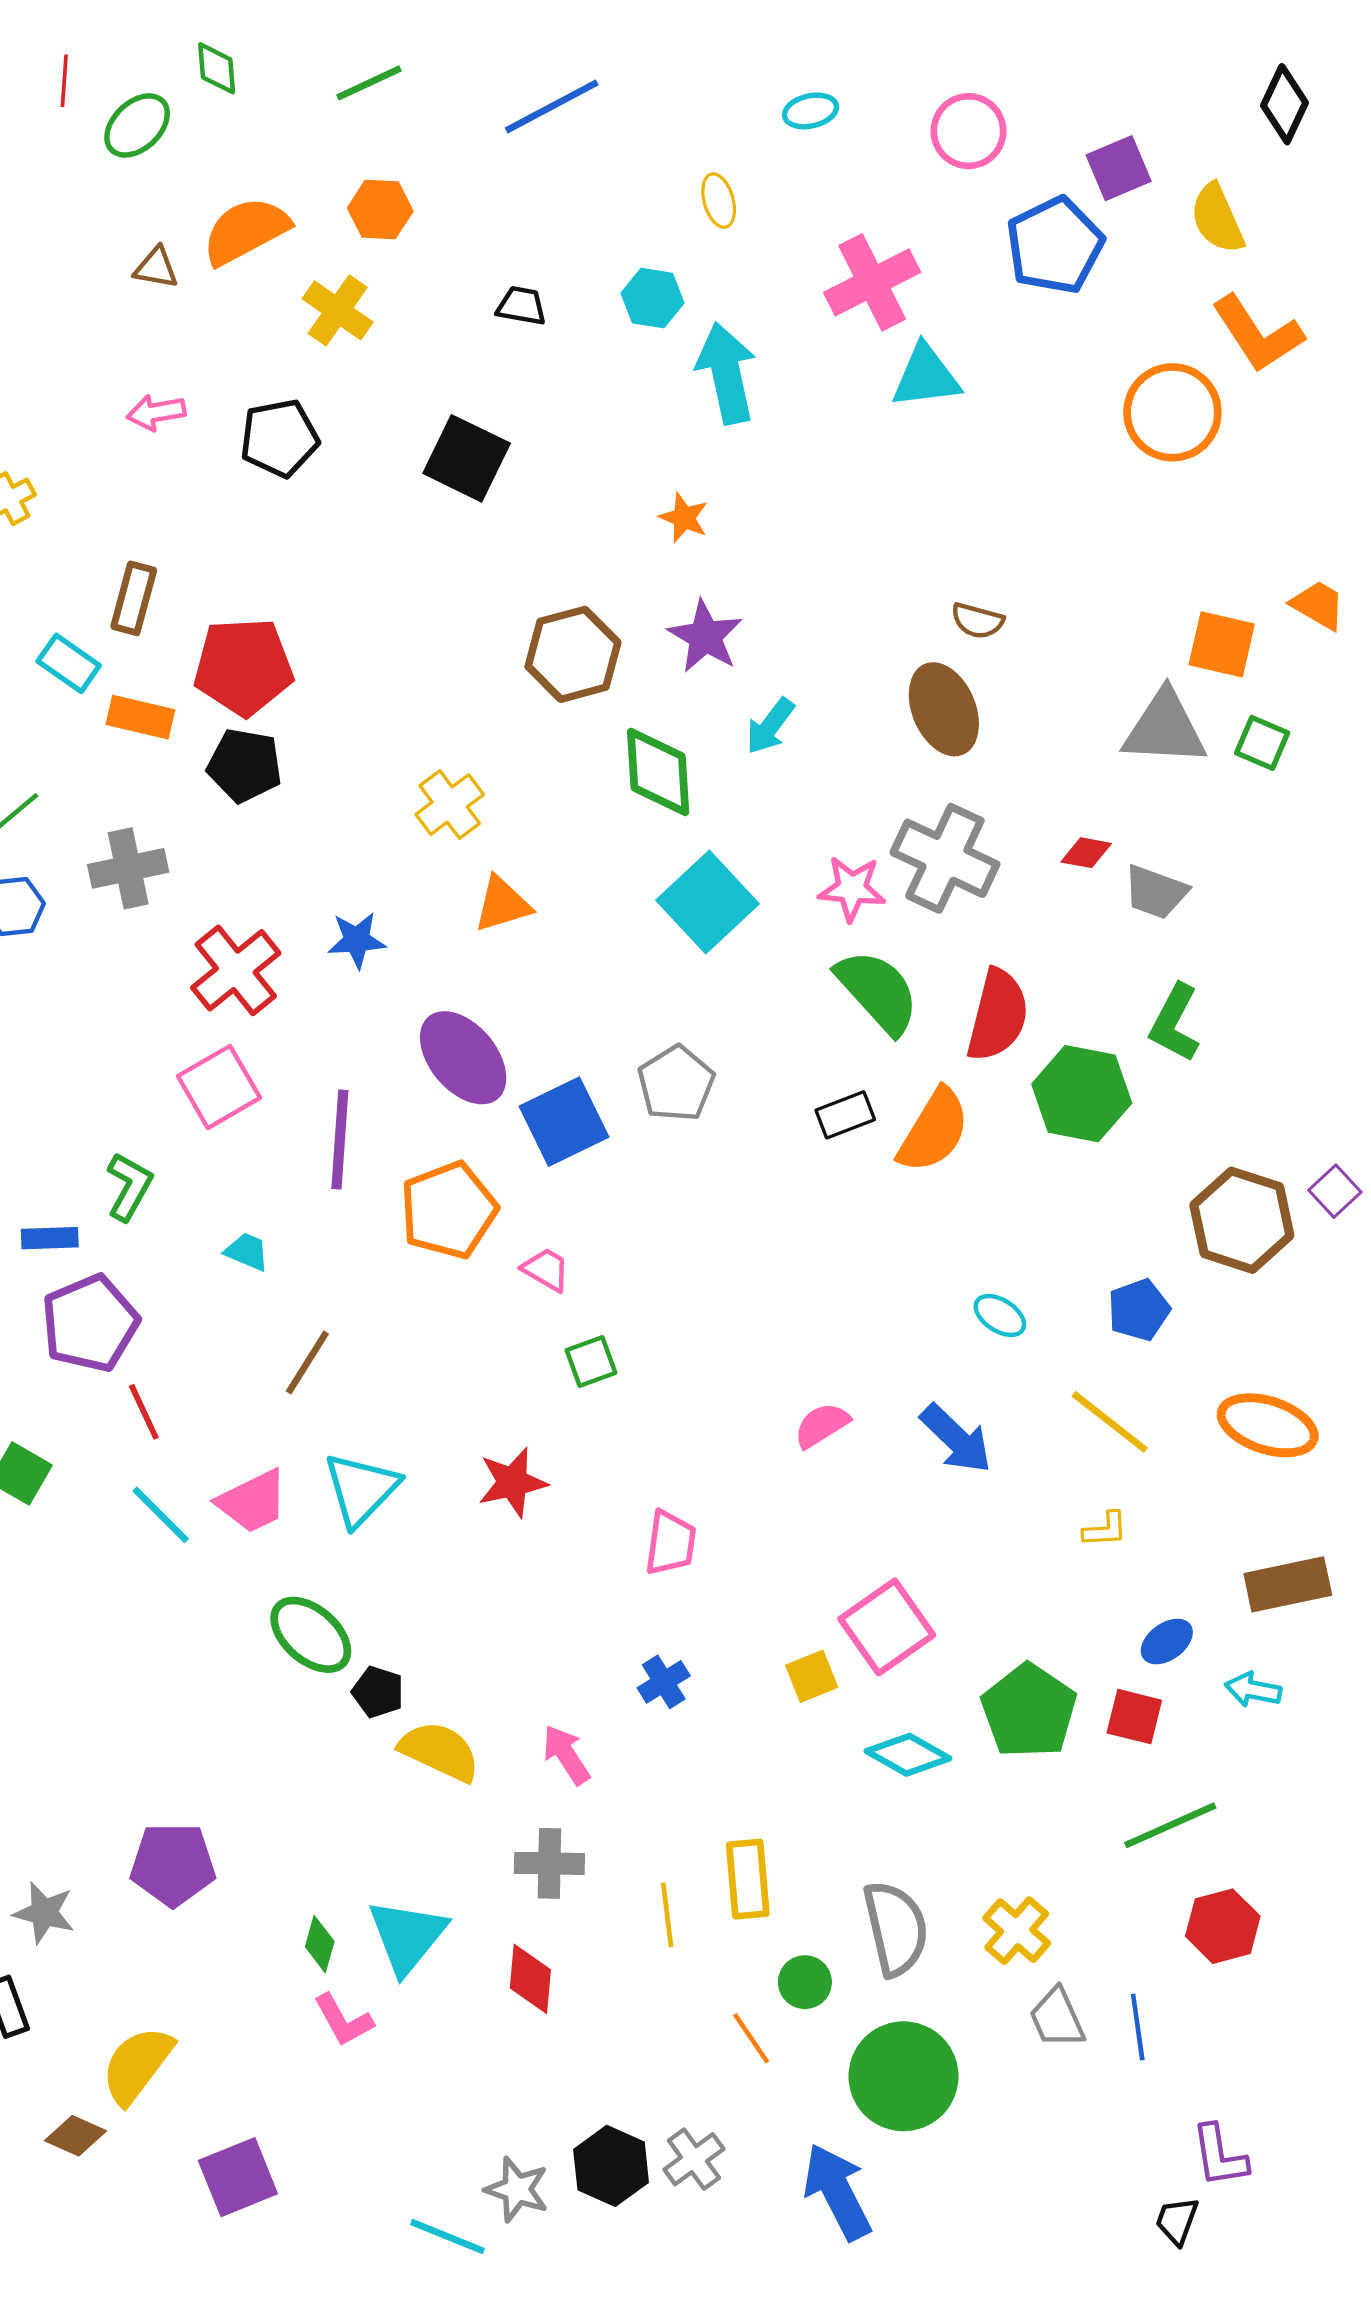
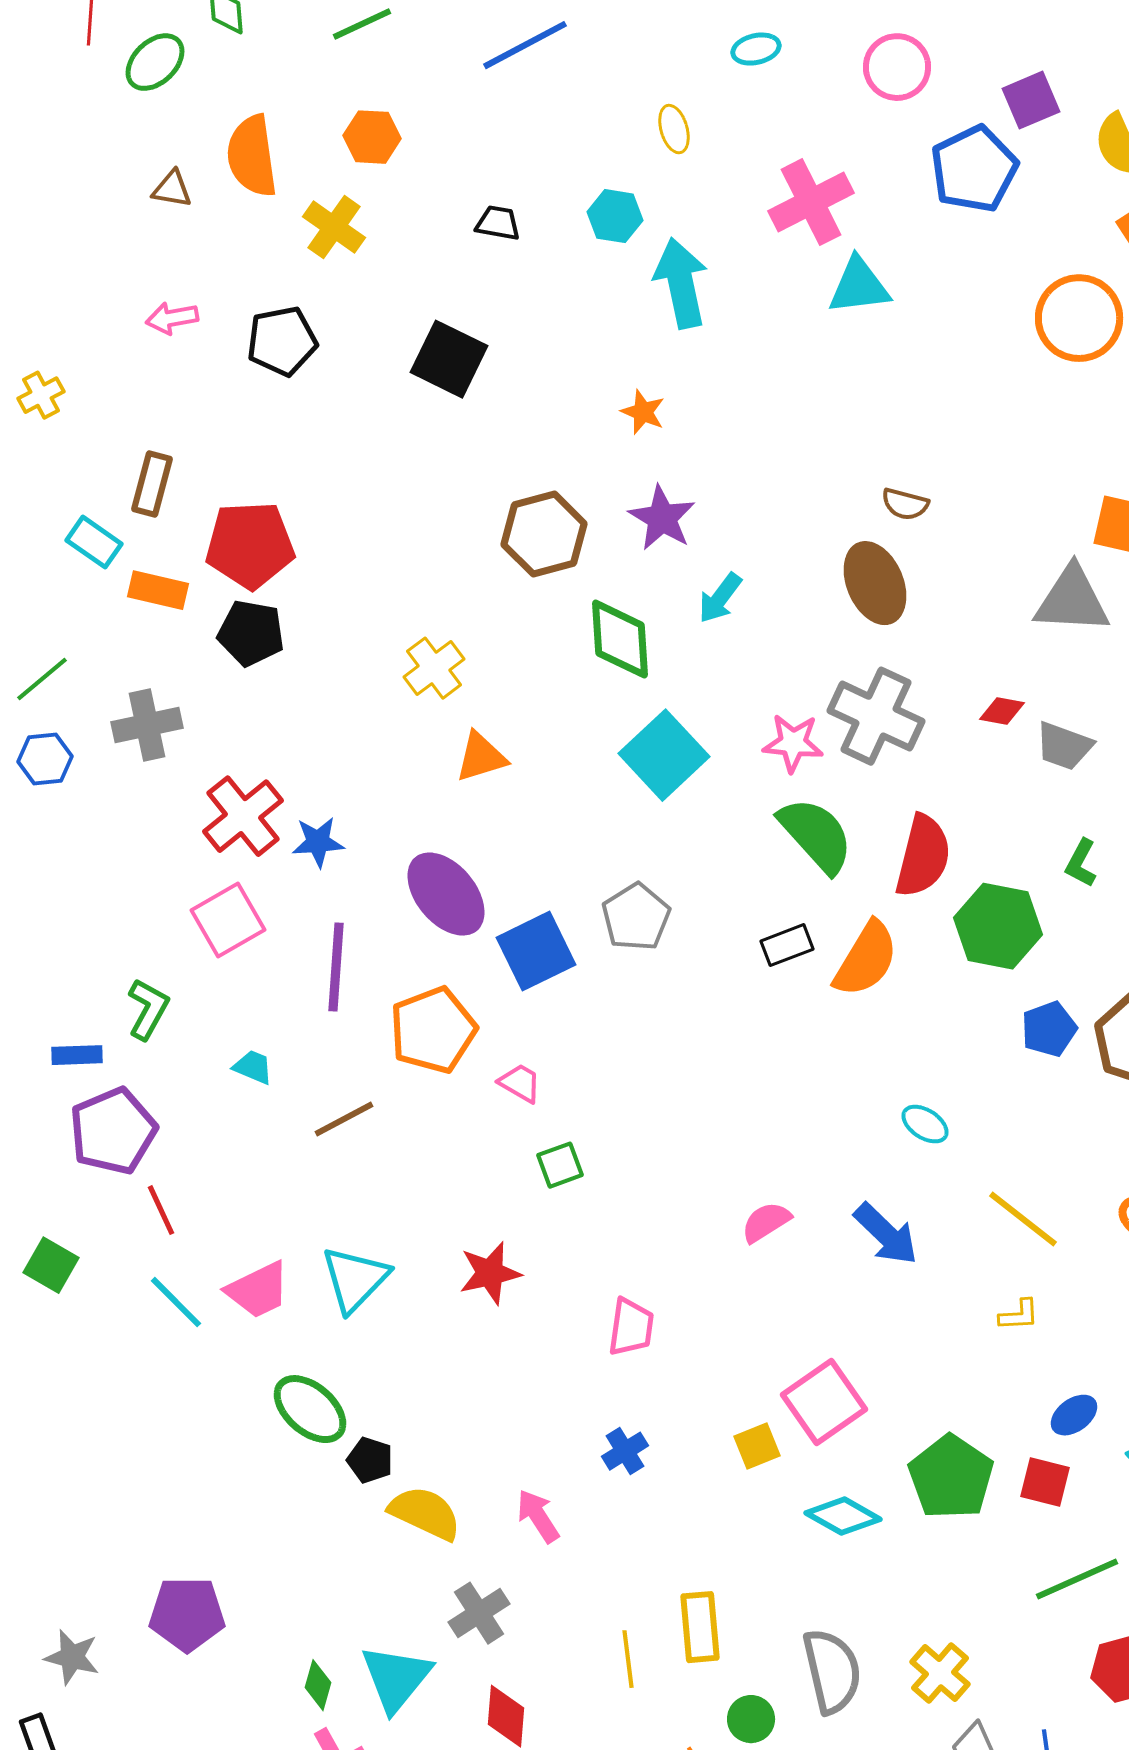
orange semicircle: (246, 231) -> (252, 156), turned -70
blue star: (357, 940) -> (318, 842), moved
green L-shape: (1175, 1023) -> (1081, 863), size x0.7
blue pentagon: (1139, 1310) -> (1049, 1029), moved
brown line: (307, 1363) -> (344, 1119), moved, turned 30
gray cross: (549, 1863) -> (479, 1613), moved, turned -34

